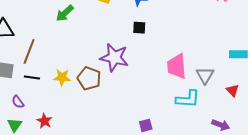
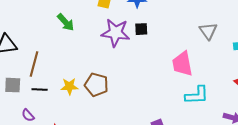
green arrow: (65, 13) -> (66, 22), turned -84
purple star: (114, 58) -> (116, 33), moved
gray triangle: (205, 75) -> (208, 31), moved

